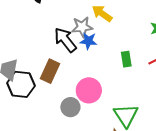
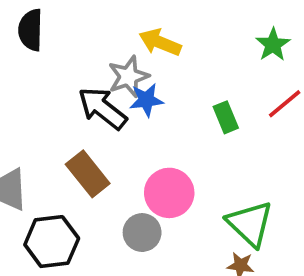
brown rectangle: (50, 71) -> (88, 174), turned -50
black hexagon: (21, 84) -> (52, 242), moved

